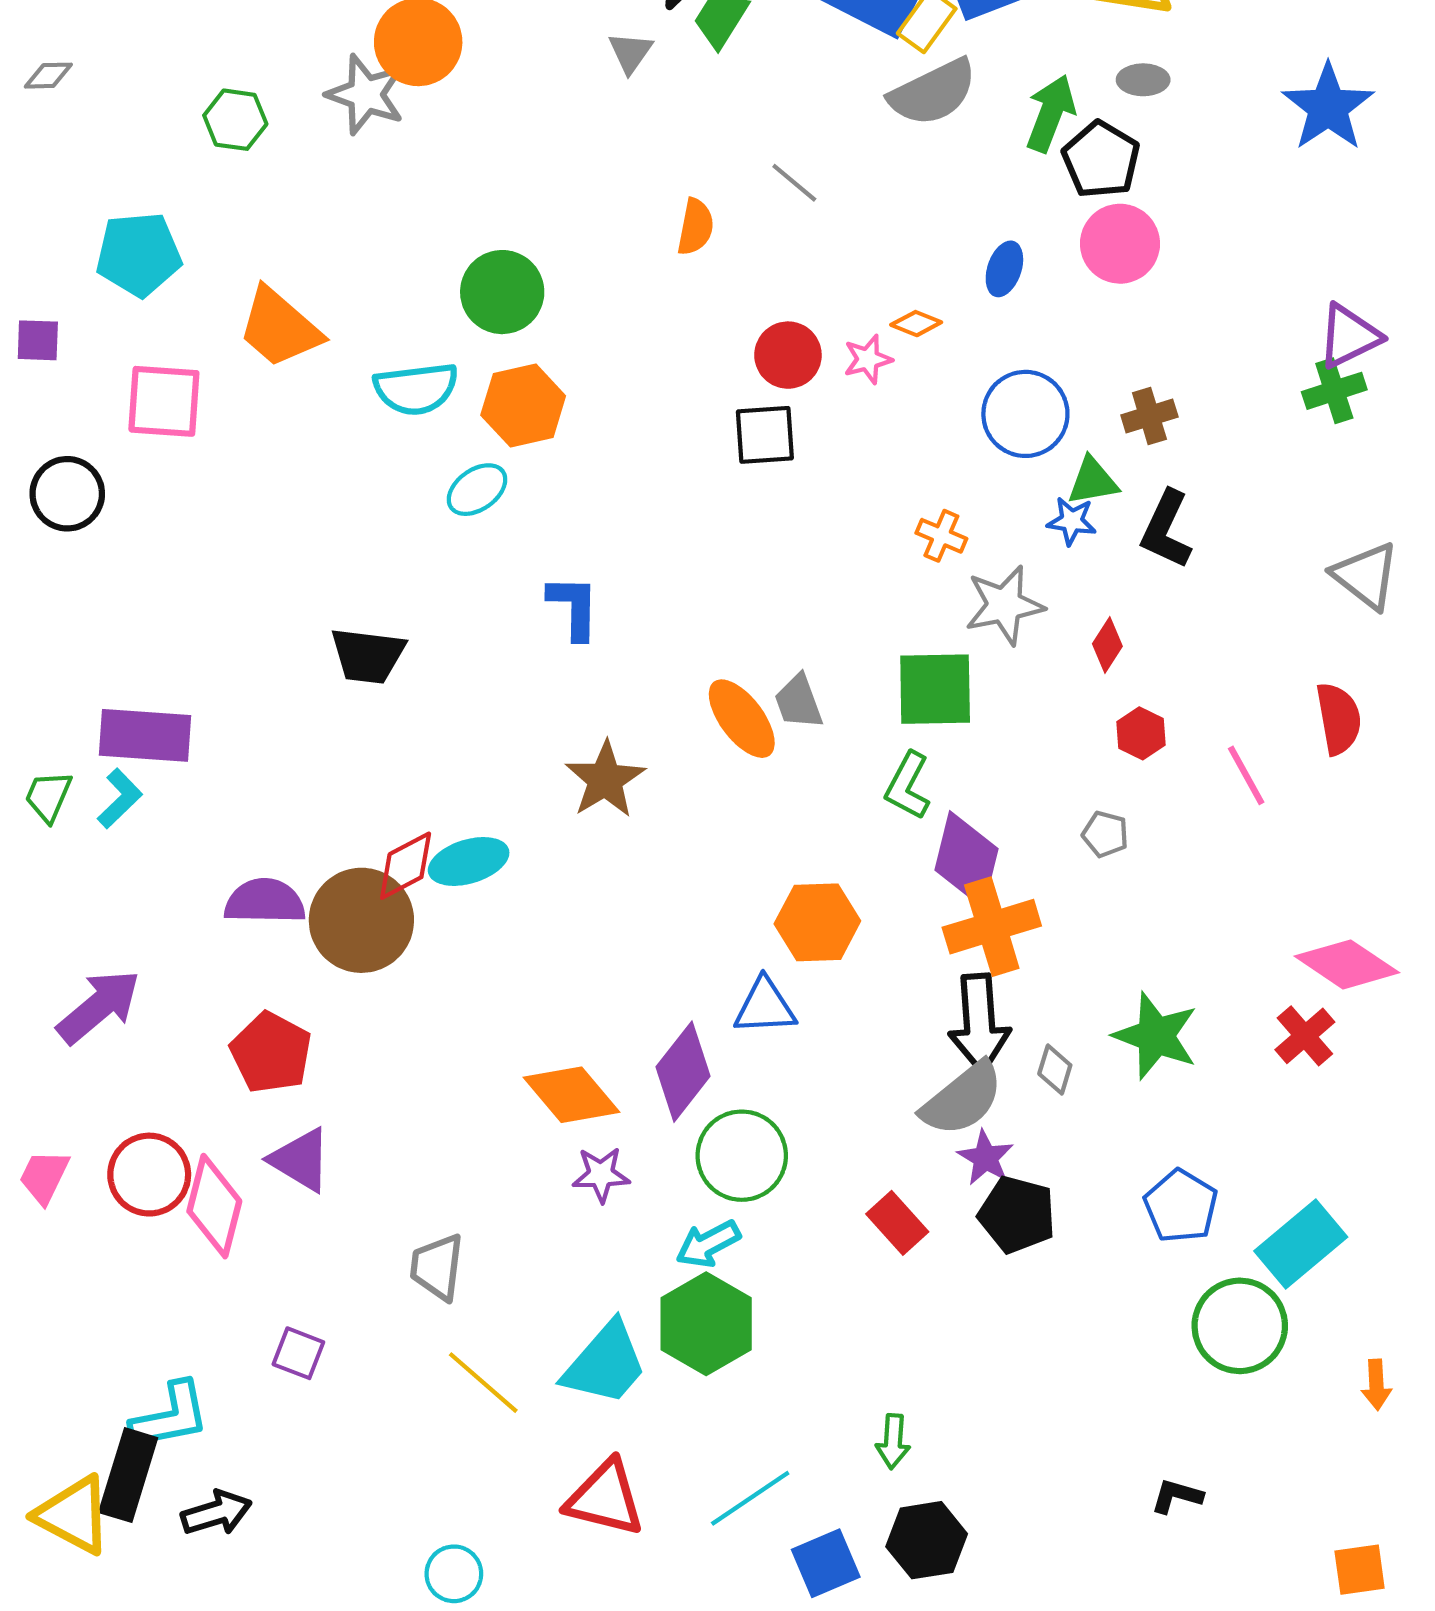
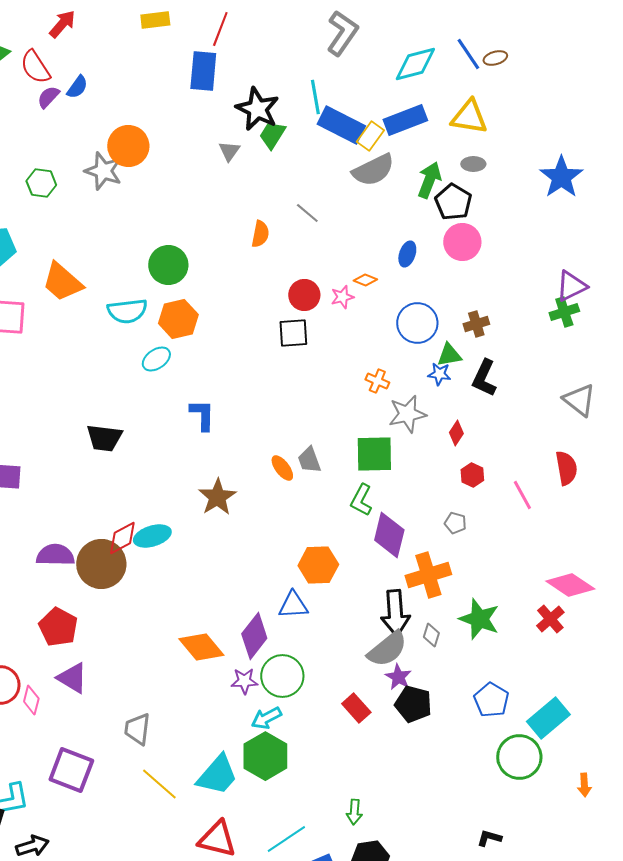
orange ellipse: (742, 719) -> (282, 468), size x0.7
orange cross: (992, 927) -> (428, 575), moved
purple star: (601, 1175) -> (244, 681), moved
pink diamond: (214, 1206) -> (31, 700), size x0.6
purple square: (298, 1353) -> (71, 770), size x1.8

